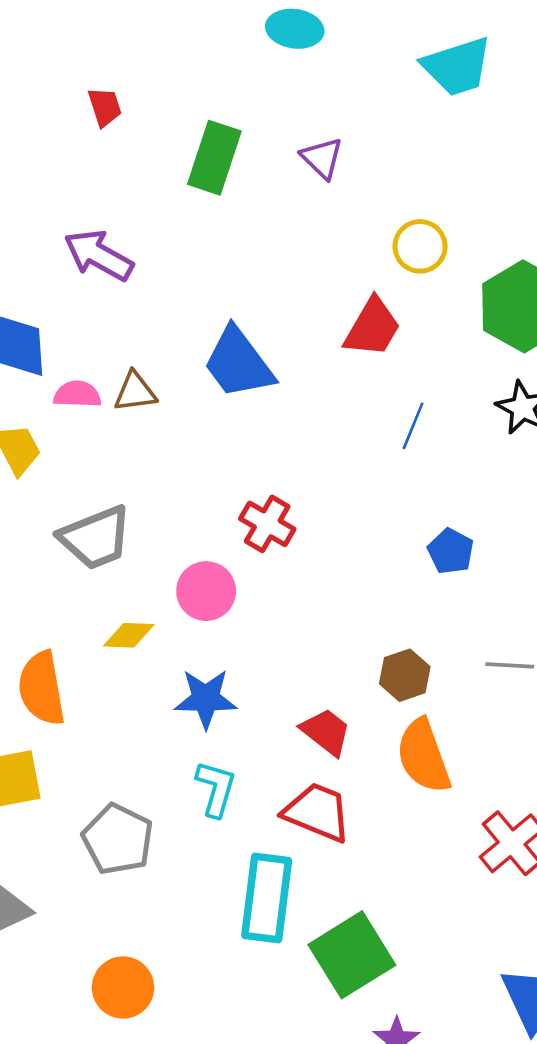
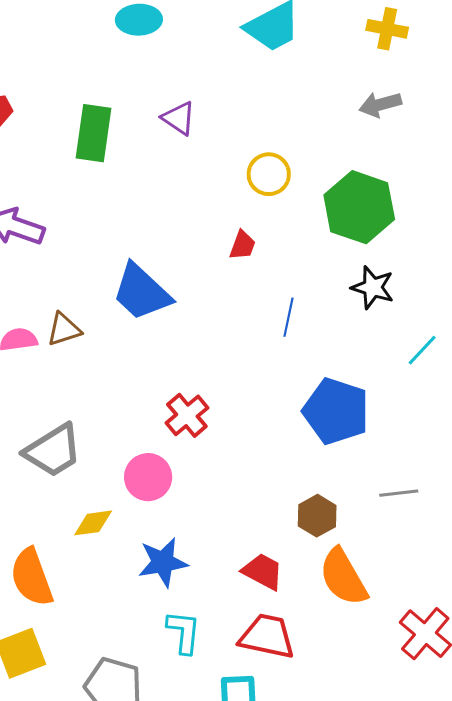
red trapezoid: (372, 328) -> (243, 245), size x0.6
red cross: (267, 524) -> (187, 415), turned 30
blue pentagon: (451, 551) -> (336, 411), size x1.8

